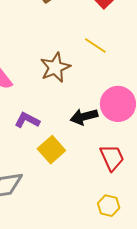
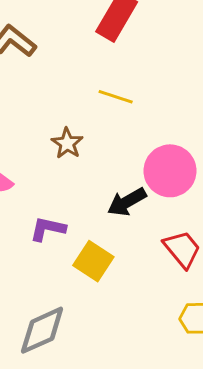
brown star: (55, 67) -> (67, 143), size x0.7

